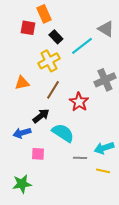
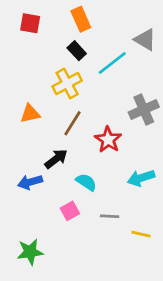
orange rectangle: (44, 14) -> (81, 19), moved
red square: (28, 28) -> (30, 23), moved
cyan semicircle: (63, 133) -> (86, 182), size x0.7
cyan arrow: (104, 148) -> (141, 178), moved
pink square: (38, 154) -> (70, 211), moved, turned -32

